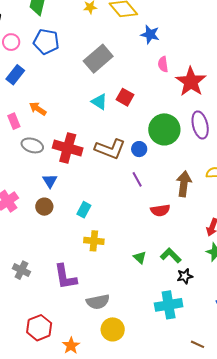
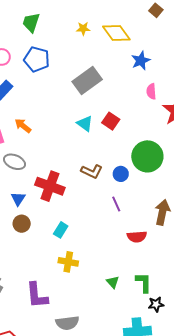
blue star: (150, 34) -> (141, 61), turned 30
red cross: (68, 148) -> (50, 186), moved
brown L-shape: (110, 149) -> (92, 171), size x0.7
blue triangle: (50, 181) -> (18, 199), moved
green L-shape: (171, 255) -> (144, 283), turned 40

